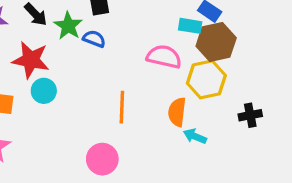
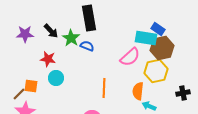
cyan rectangle: (190, 26) -> (146, 38), size x1.5
pink semicircle: (164, 57) -> (130, 57), turned 125
red star: (31, 60) -> (48, 59), size x0.7

